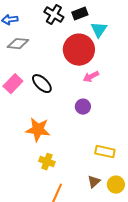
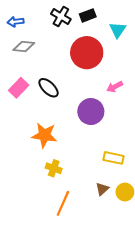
cyan triangle: (99, 30) -> (118, 30), moved
pink arrow: (91, 77) -> (115, 87), moved
purple circle: (83, 107) -> (91, 111), size x1.6

